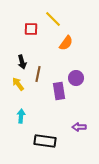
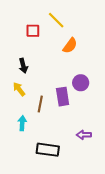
brown line: (38, 74) -> (40, 104), moved

